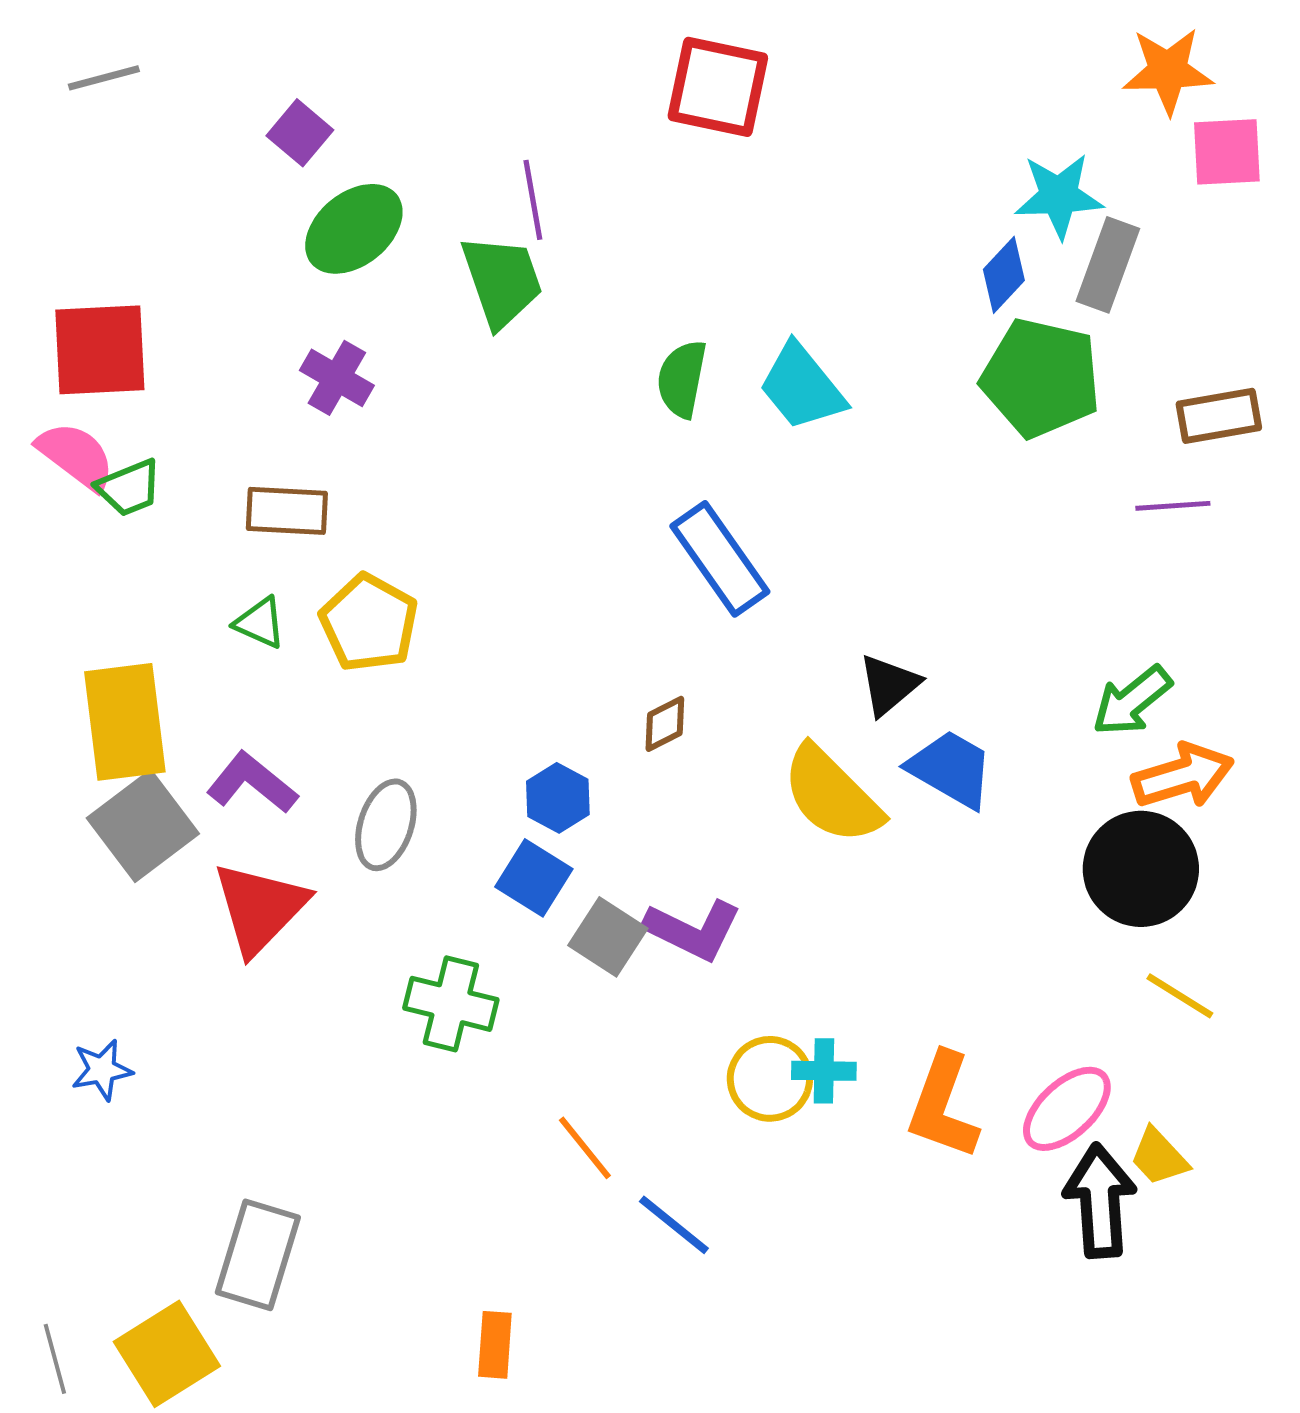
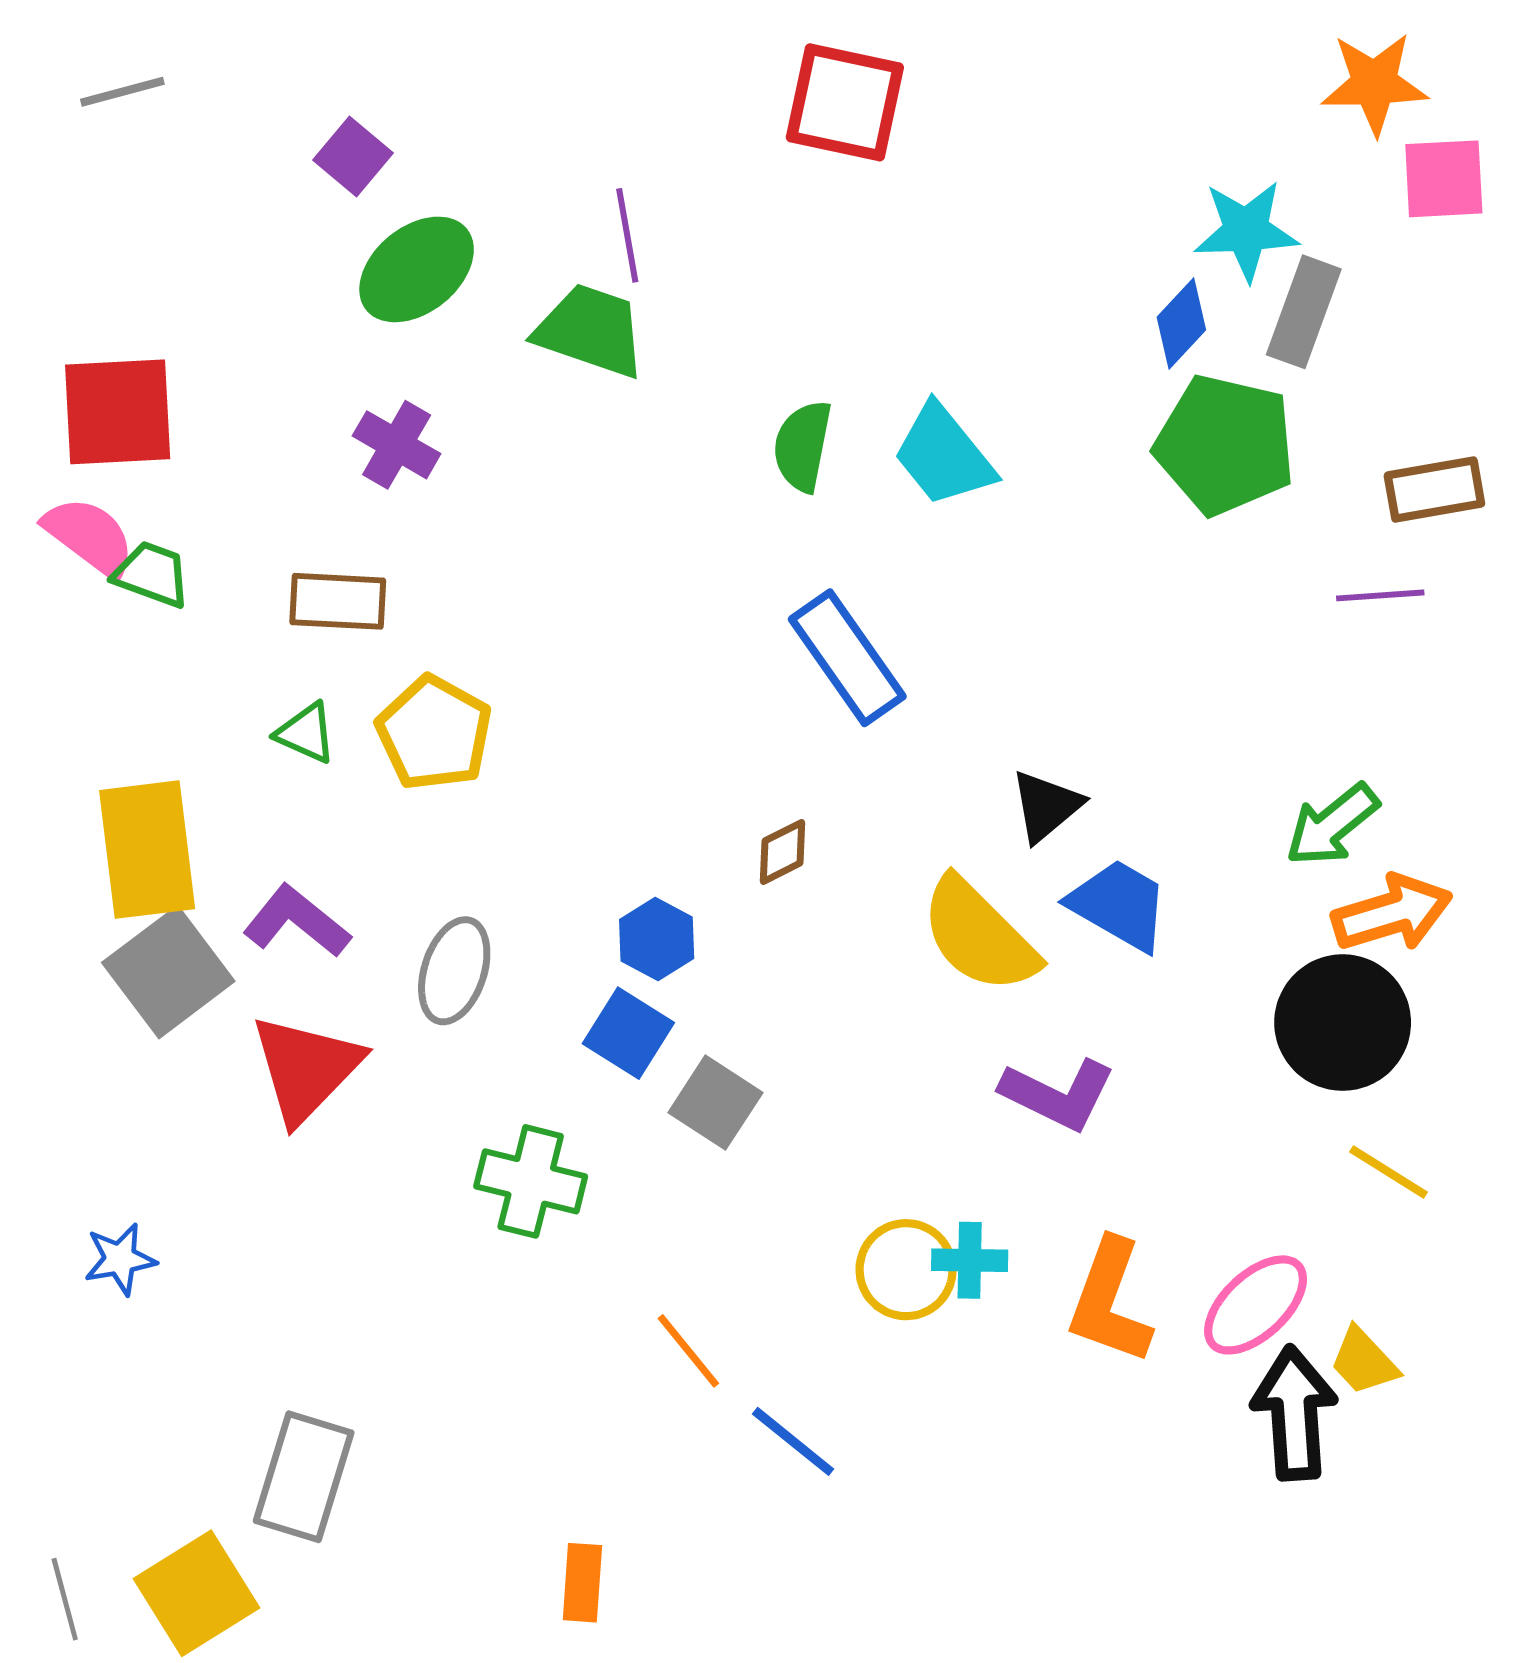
green trapezoid: (502, 281) -> (591, 331), turned -52
green trapezoid: (129, 488) -> (152, 574), turned -138
purple L-shape: (693, 930) -> (1058, 1094), moved

